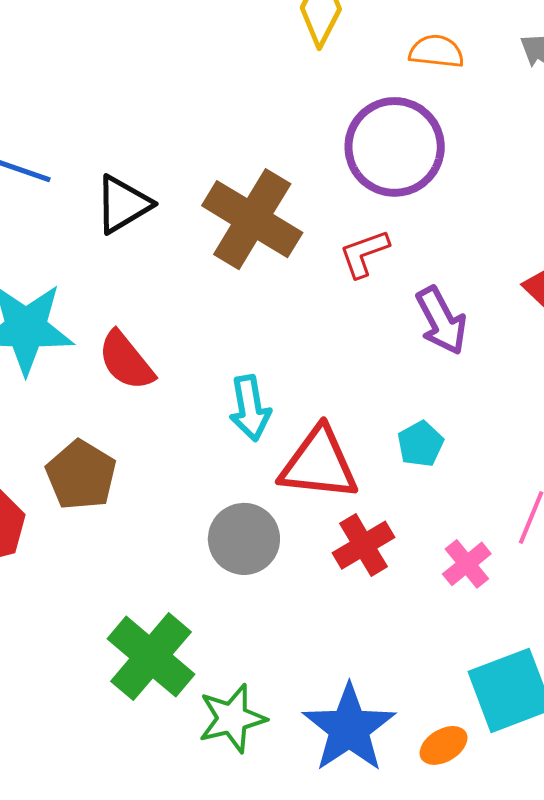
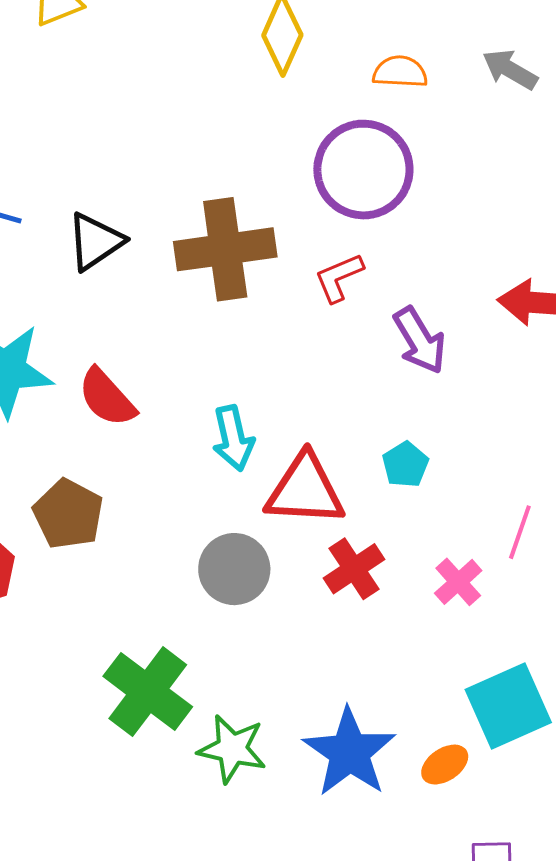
brown cross: (252, 219) -> (225, 249), turned -36
green star: (232, 718) -> (232, 749), turned 30

